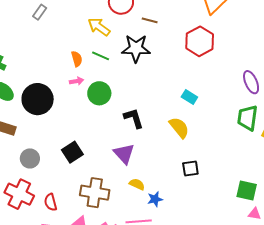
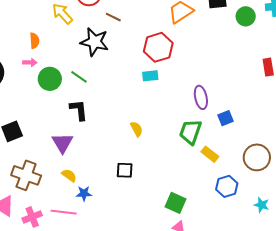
green line: (101, 56) -> (79, 77), moved
cyan rectangle: (189, 97) -> (150, 76), moved, turned -49
yellow semicircle: (179, 128) -> (137, 129), moved, size x0.7

